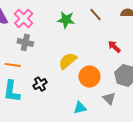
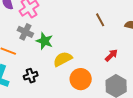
green star: (66, 20) -> (45, 41), moved
red arrow: (114, 47) -> (111, 55), turned 80

